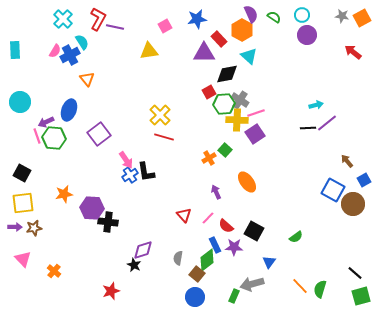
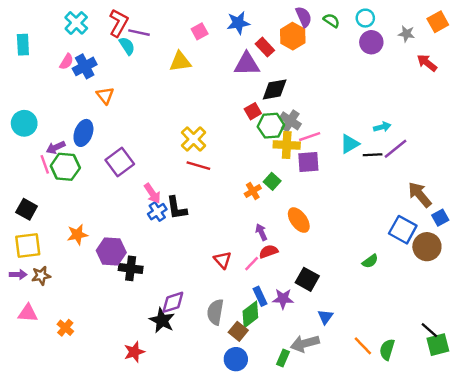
gray star: (342, 16) -> (406, 34), moved
cyan semicircle: (82, 42) -> (127, 46), moved
cyan rectangle: (15, 50) -> (23, 45), moved
cyan triangle: (249, 56) -> (350, 144), moved, turned 48
purple square: (255, 134) -> (308, 162), turned 30
brown arrow: (347, 161) -> (420, 195), size x1.6
red semicircle: (226, 226) -> (269, 252), moved, turned 119
green semicircle: (296, 237) -> (370, 261), moved
gray semicircle: (178, 258) -> (215, 312), size x1.5
pink triangle: (23, 259) -> (28, 313), turned -42
black star: (134, 265) -> (162, 320), size x1.5
green square: (361, 296) -> (438, 345), moved

